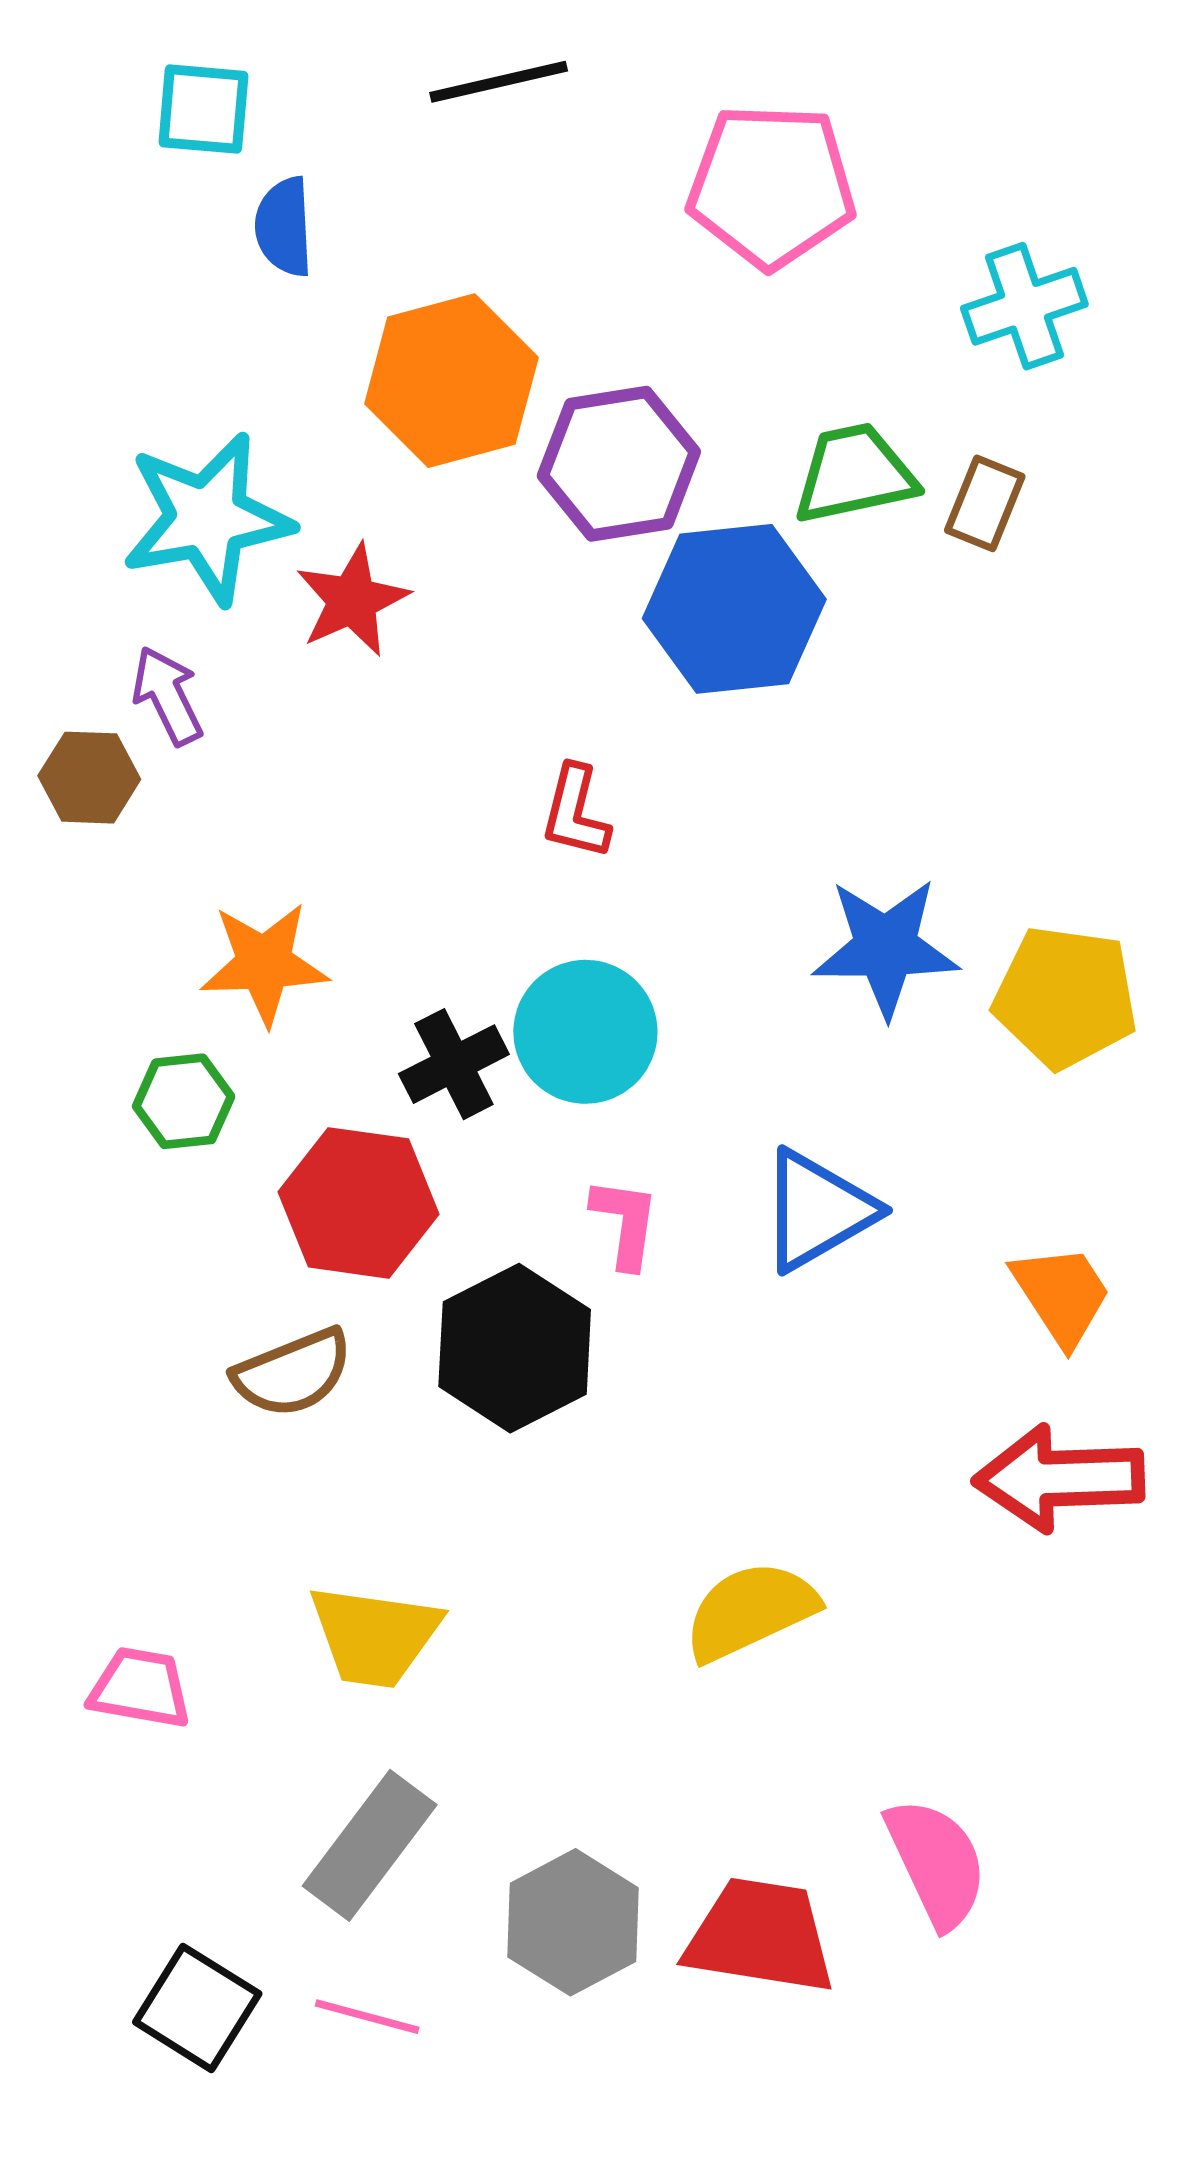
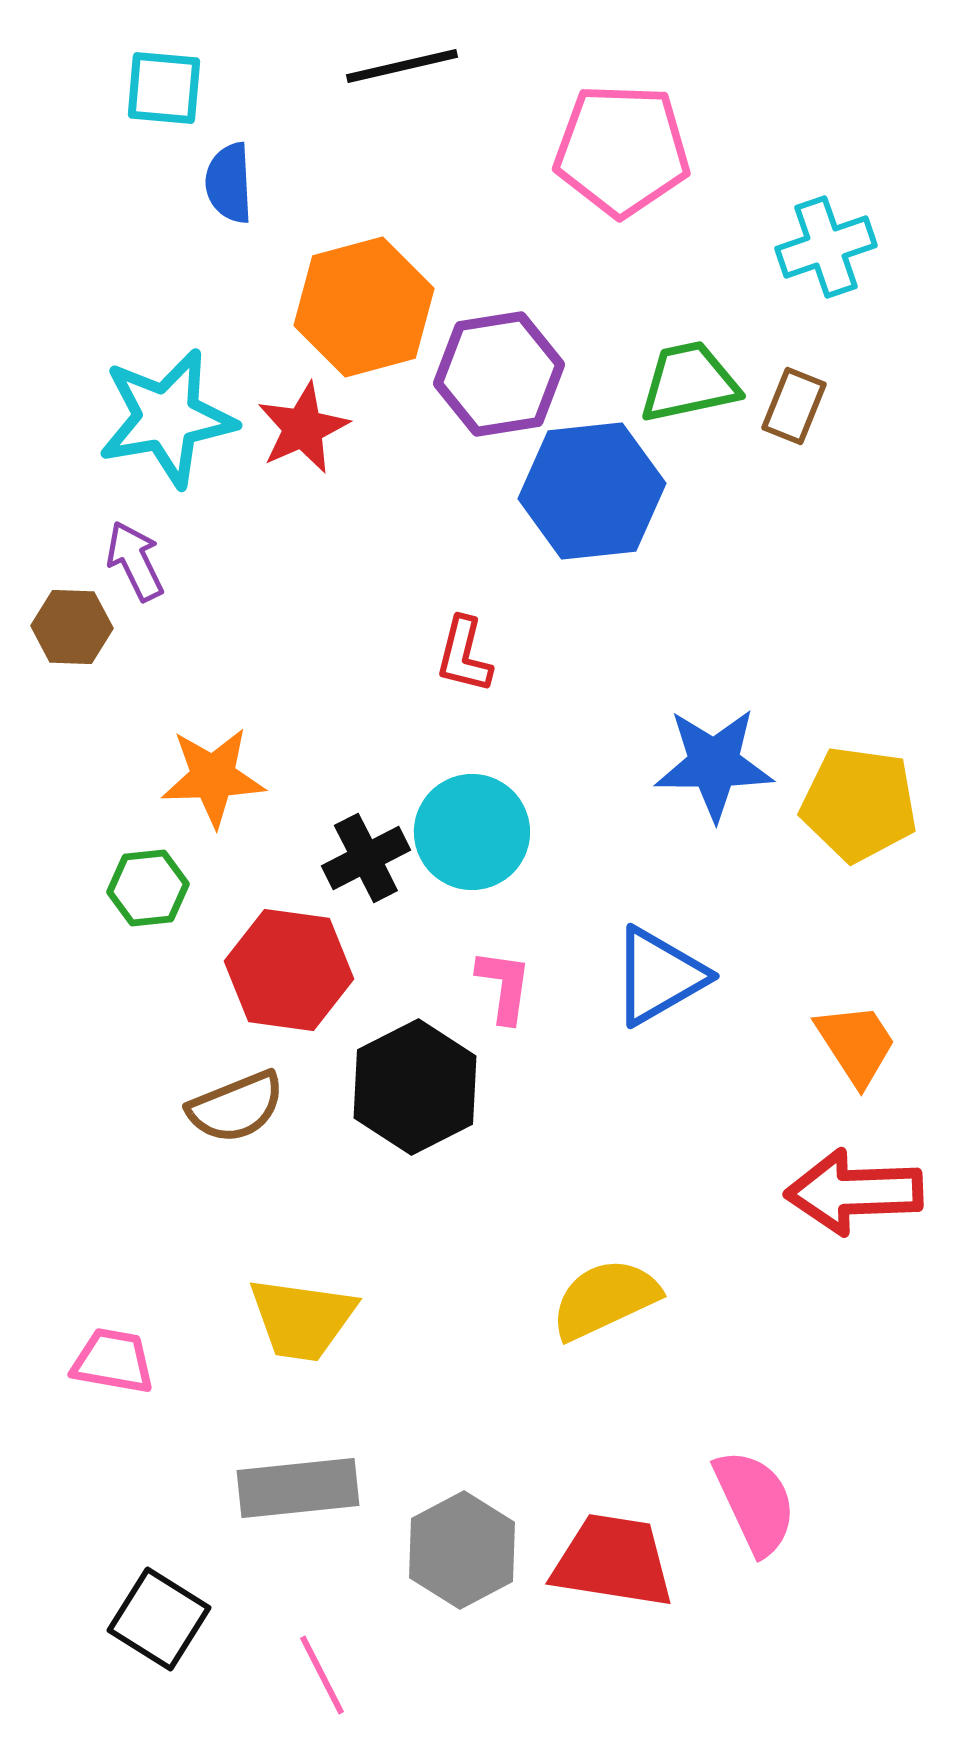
red star: (352, 600) -> (303, 428), moved
gray rectangle: (370, 1845) -> (298, 1488), turned 47
pink line: (367, 2017) -> (322, 1675), moved, turned 48

